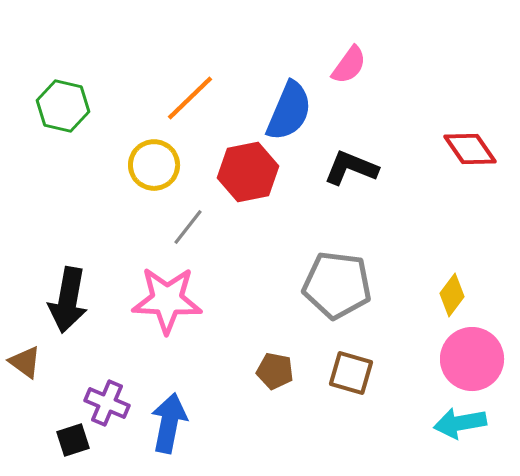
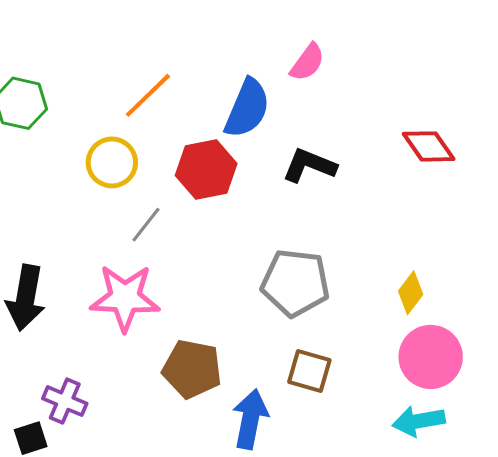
brown pentagon: (275, 371) -> (192, 369), moved, size x1.6
blue arrow: (169, 423) -> (250, 419), moved

